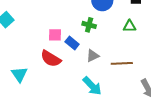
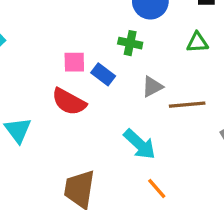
gray triangle: (93, 56) -> (152, 87), moved

